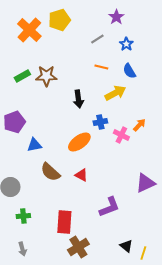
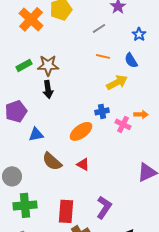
blue star: (126, 44) -> (139, 34), moved
black arrow: (78, 99) -> (48, 89), moved
orange arrow: (139, 125) -> (141, 114), turned 48
purple L-shape: (109, 207) -> (104, 207), moved, turned -35
green cross: (23, 216) -> (25, 205), size x1.6

